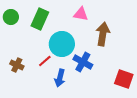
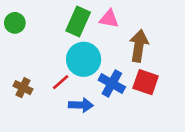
green rectangle: (40, 19) -> (78, 22), moved
blue arrow: (60, 78) -> (81, 105), turned -102
red square: (124, 79) -> (146, 82), moved

